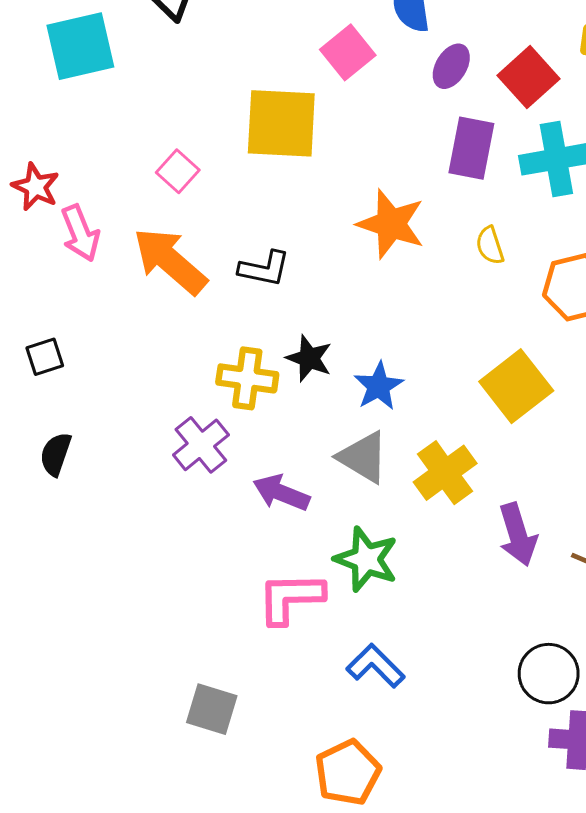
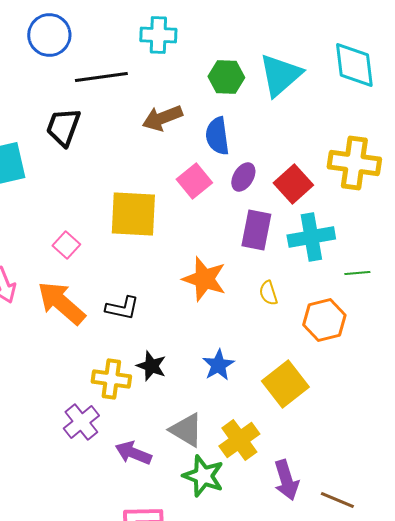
pink square: (348, 52) -> (194, 181), moved
blue star: (379, 386) -> (218, 365), moved
green star: (366, 559) -> (203, 476), moved

